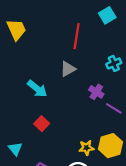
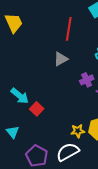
cyan arrow: (37, 89) -> (20, 96), moved
purple cross: (96, 92) -> (87, 80), turned 32

